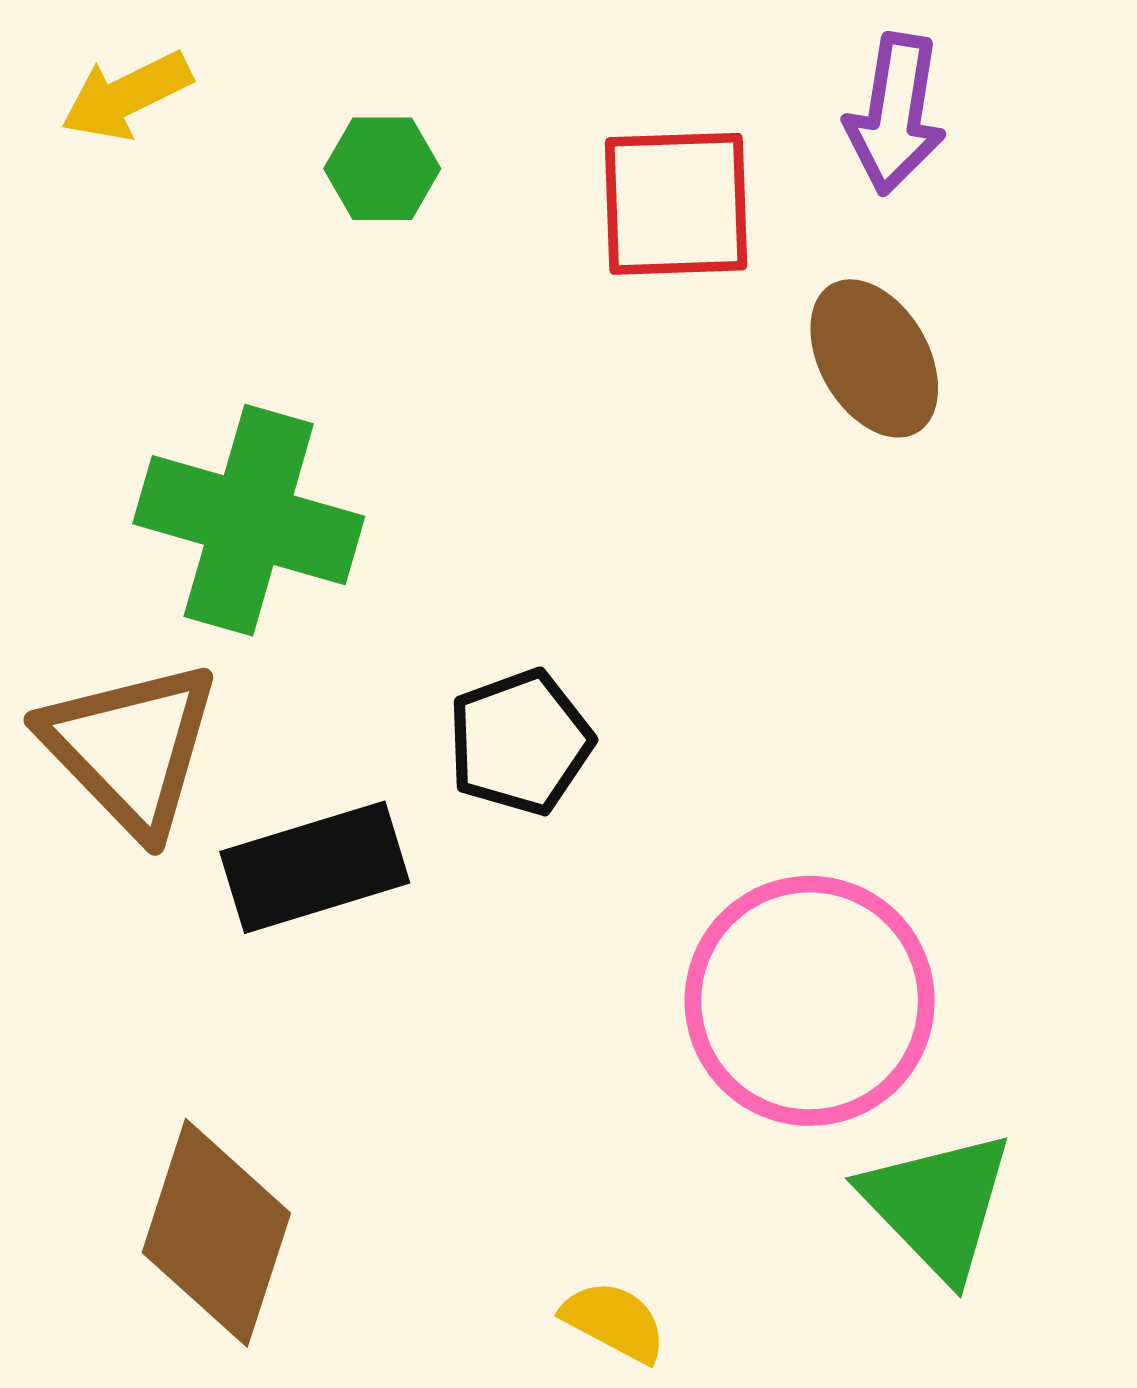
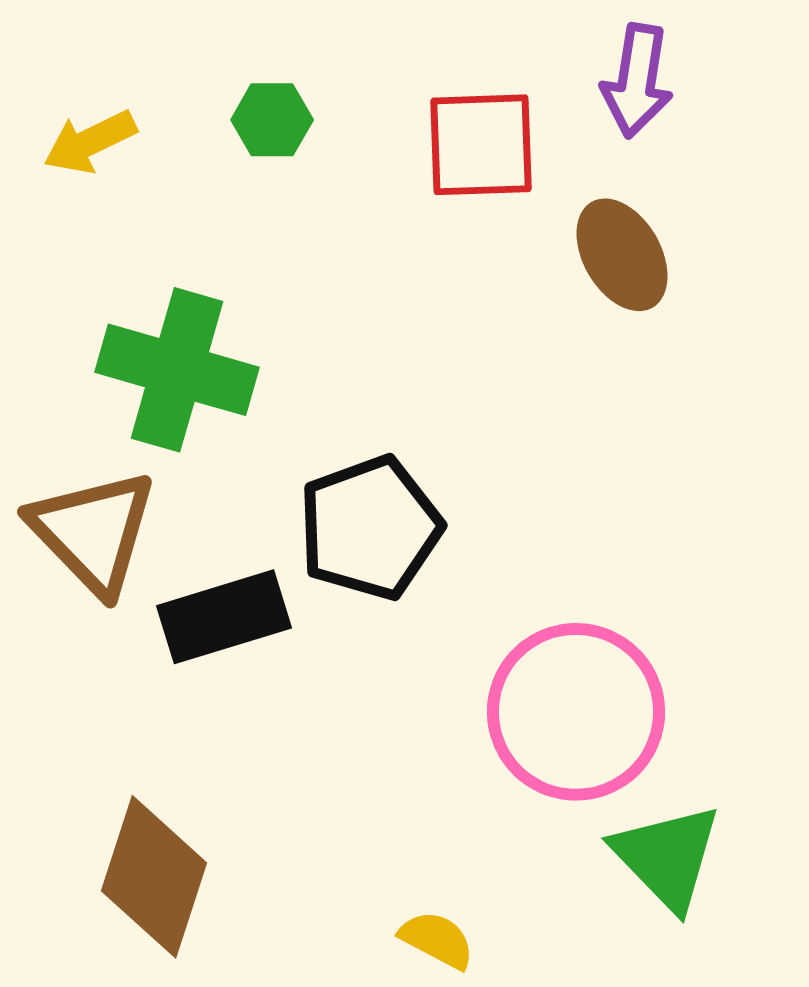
yellow arrow: (126, 96) -> (90, 142), moved
black pentagon: (520, 742) -> (370, 528), size x1.4

